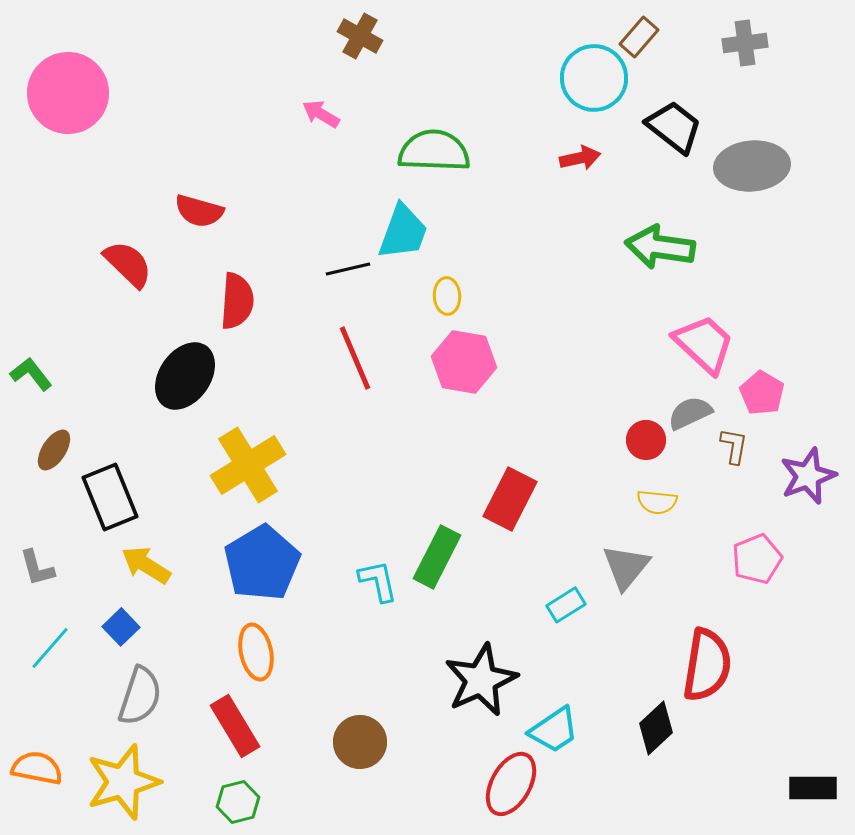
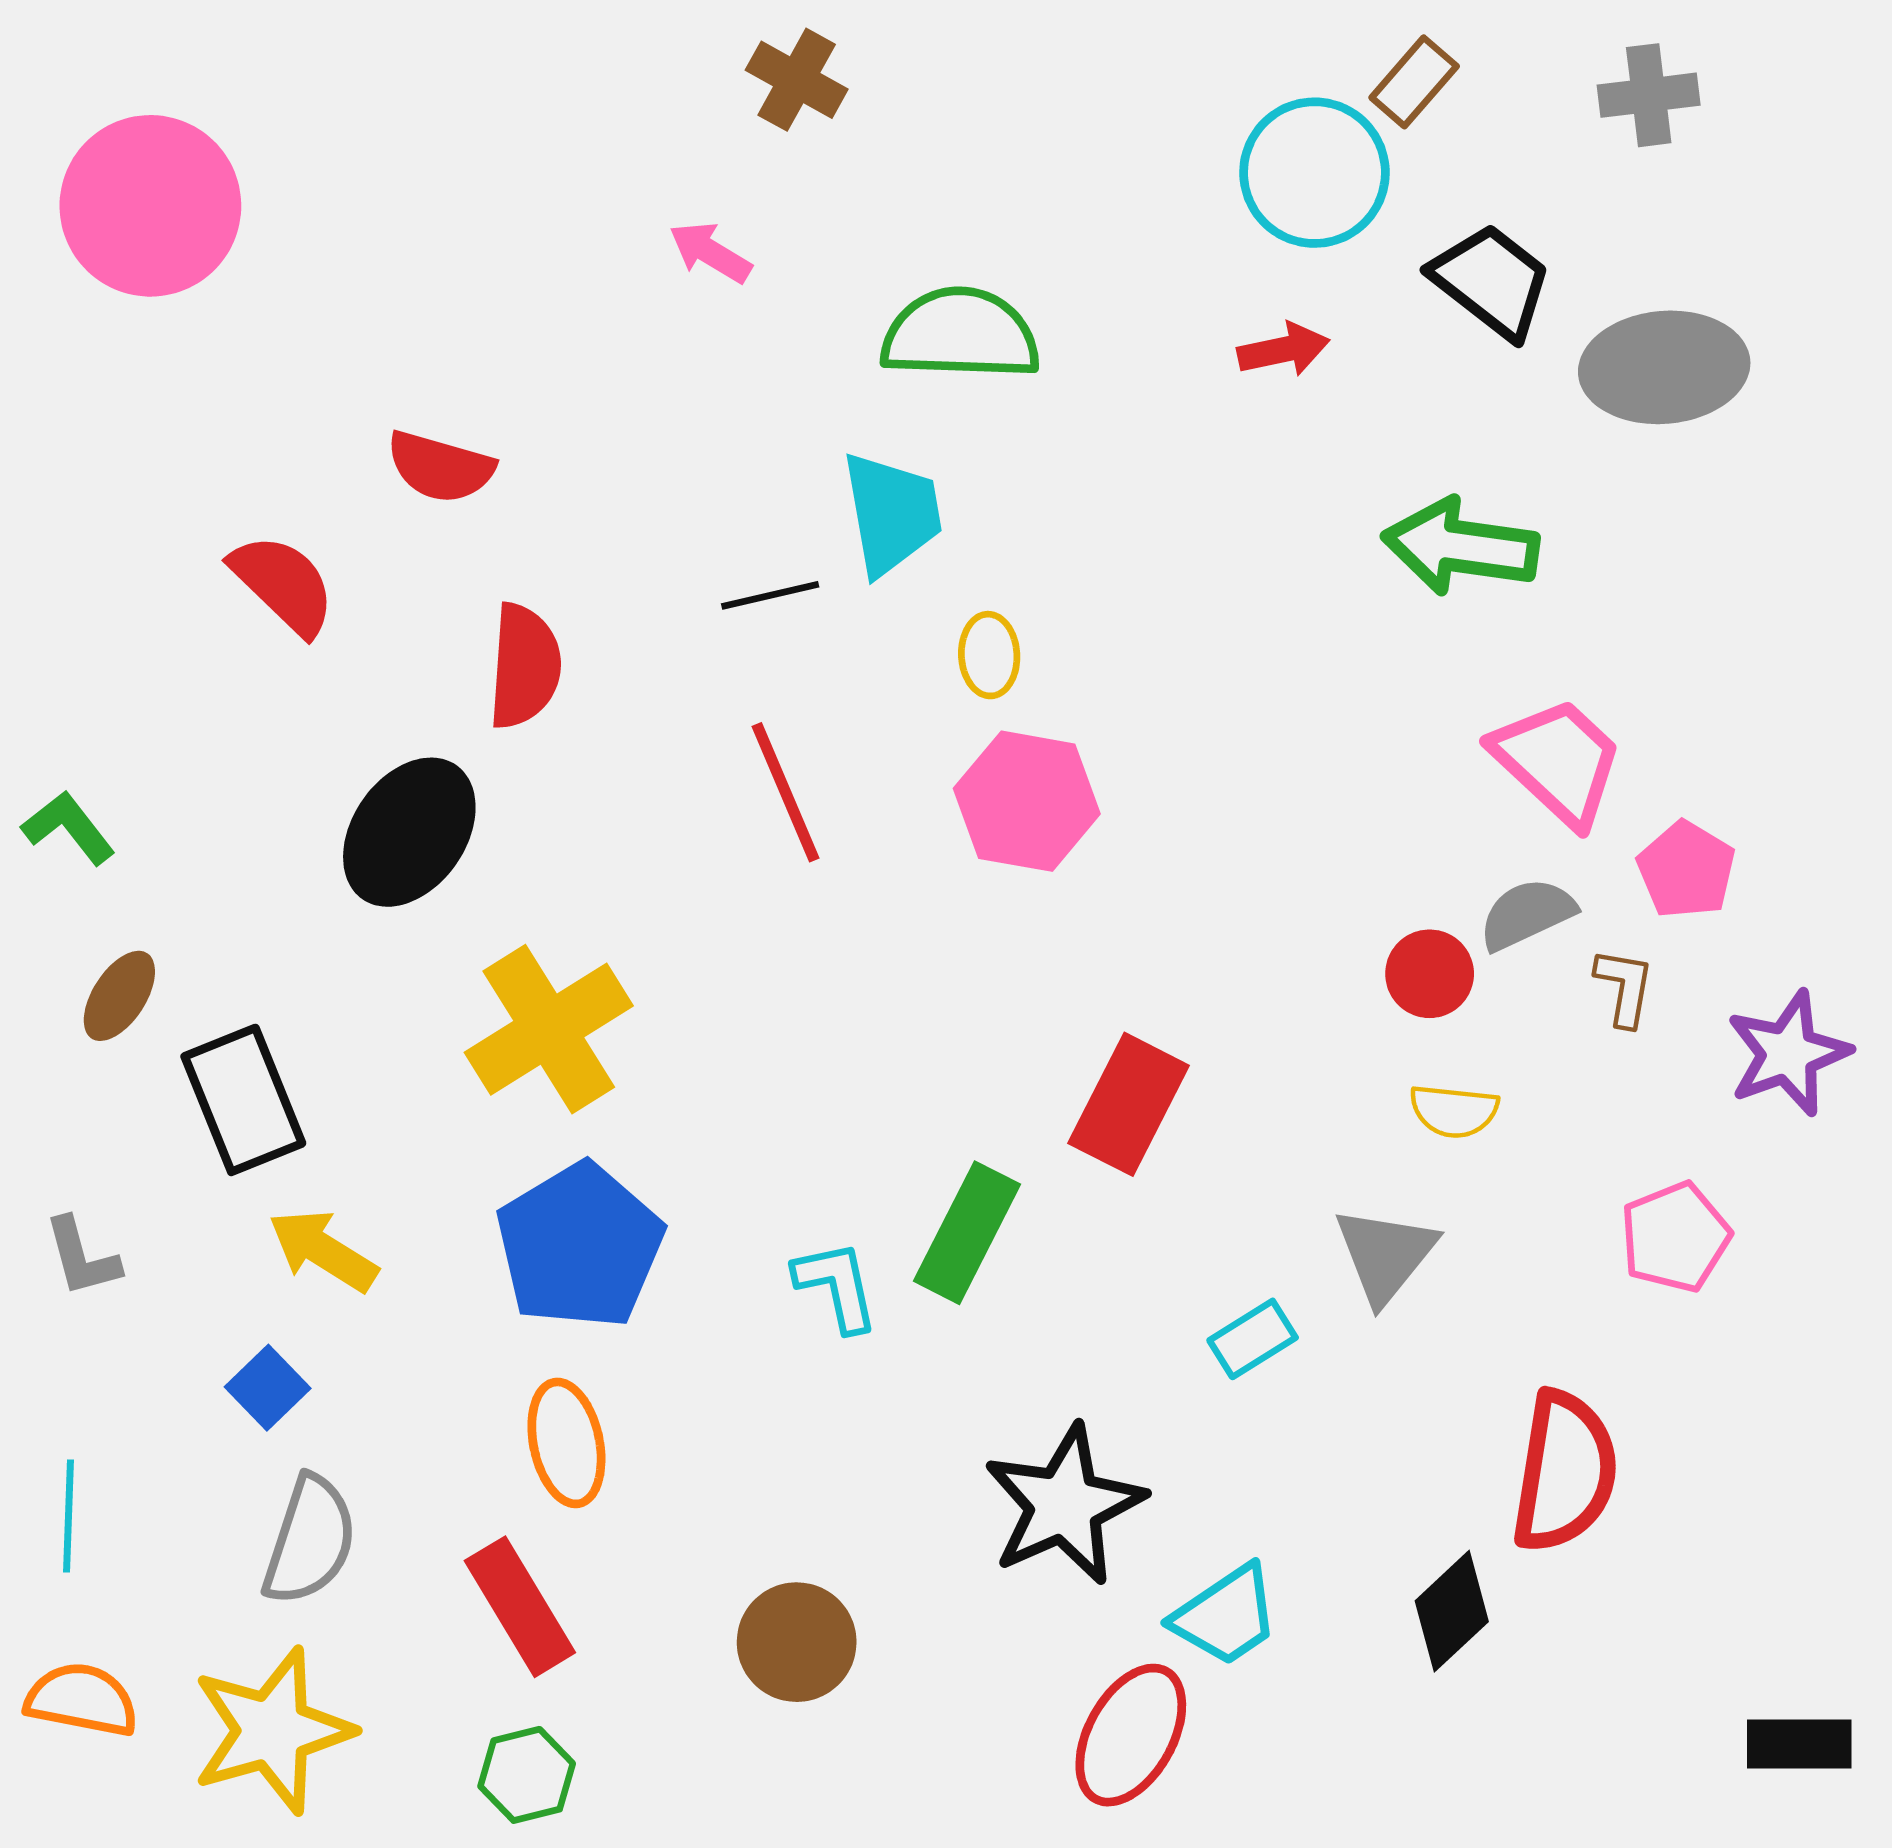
cyan trapezoid: (403, 232) -> (892, 513), turned -30
cyan line: (50, 648) -> (69, 1516), moved, turned -39

